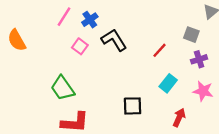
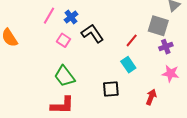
gray square: (191, 35) -> (158, 26), size x1.5
cyan rectangle: (168, 83) -> (128, 65), moved, turned -70
green trapezoid: (63, 88) -> (65, 76), moved

